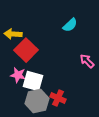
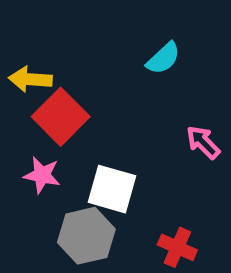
white square: (33, 81) -> (112, 189), moved
red cross: (58, 98) -> (177, 247), moved

